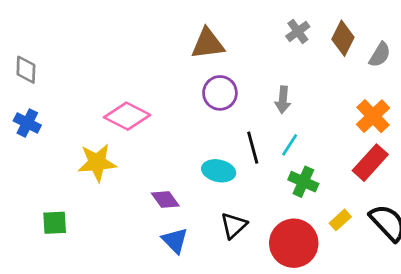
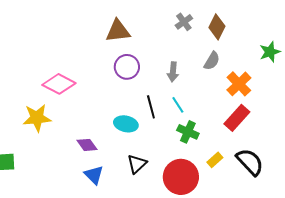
gray semicircle: (380, 55) -> (212, 61), moved
cyan line: (290, 145) -> (178, 105), turned -66

